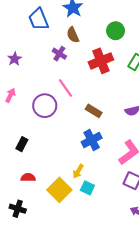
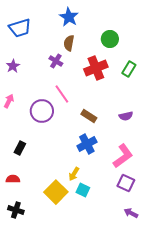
blue trapezoid: (39, 19) -> (20, 28), moved, turned -85
brown semicircle: (73, 35) -> (69, 43), turned 35
red semicircle: (28, 177) -> (13, 179), moved

